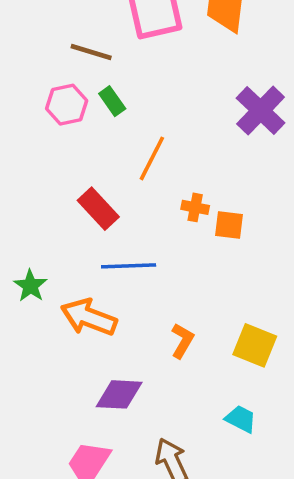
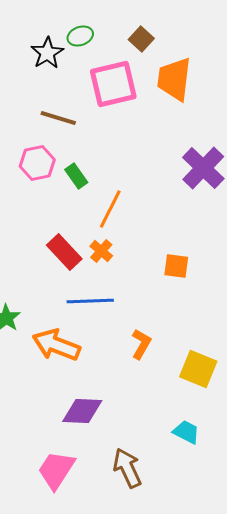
green rectangle: (112, 101) -> (76, 176), moved
orange cross: (195, 207) -> (101, 251), moved, turned 30
orange L-shape: (182, 341) -> (141, 344), moved

